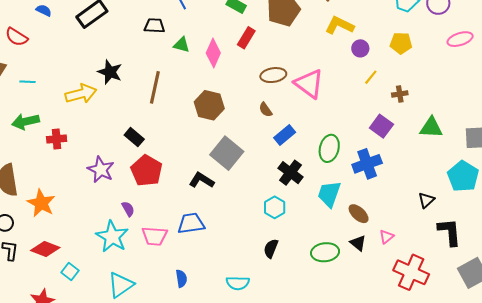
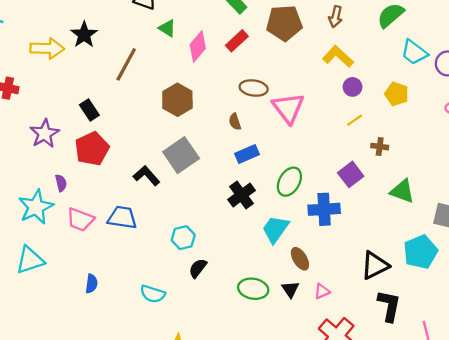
black triangle: (426, 200) -> (375, 265), size x1.6
cyan hexagon: (275, 207) -> (183, 238), moved
blue semicircle: (181, 279) -> (91, 284), moved

